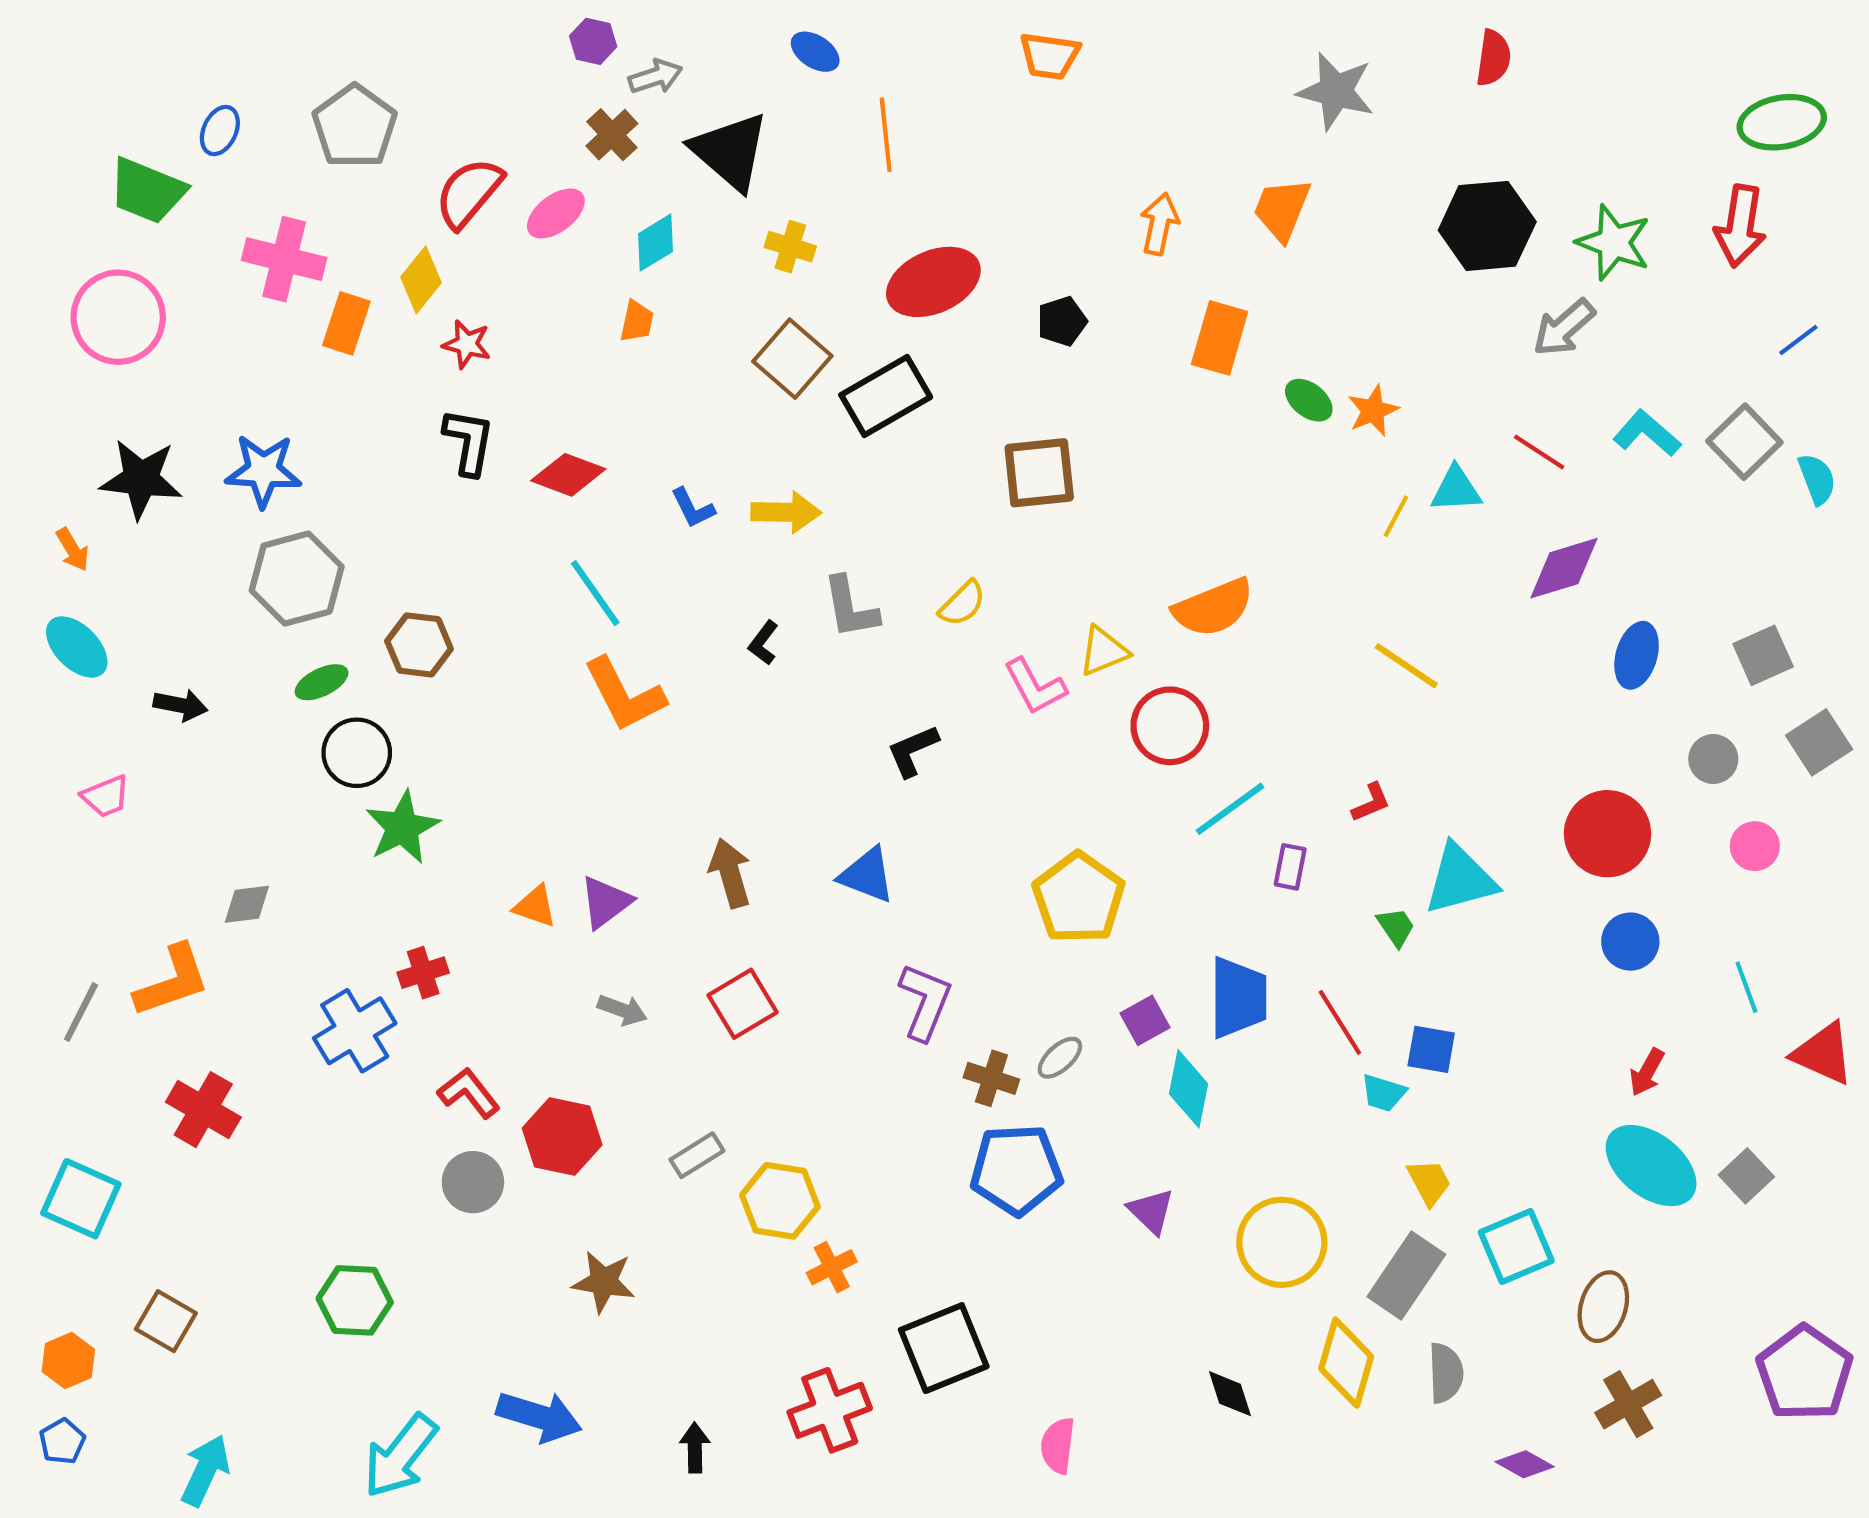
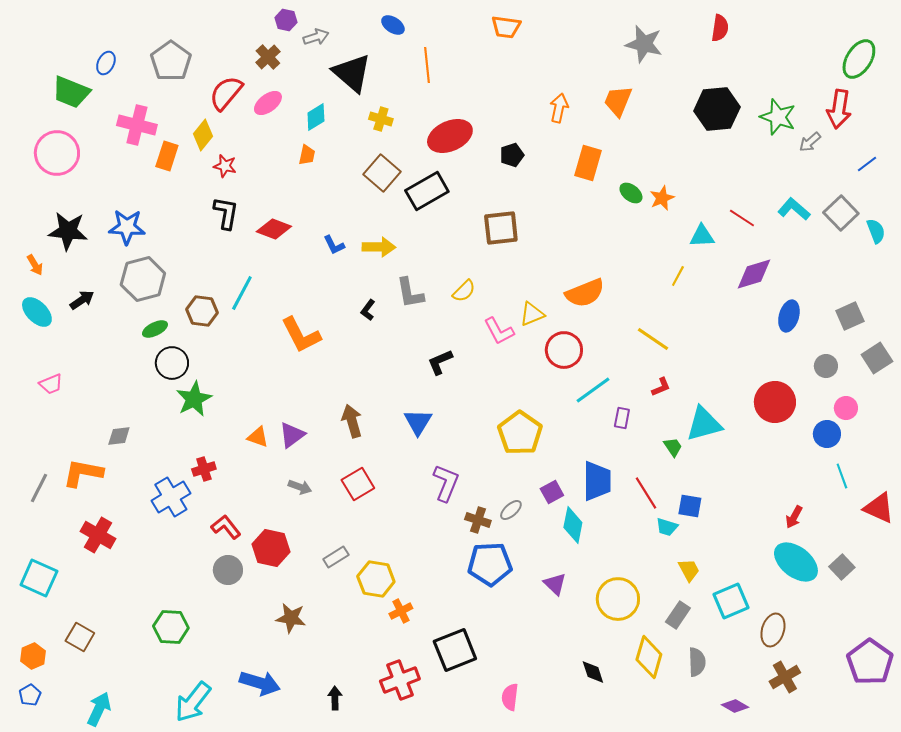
green ellipse: (1782, 122) -> (859, 59), turned -48
brown cross: (612, 135) -> (268, 57), moved
gray arrow: (1564, 328) -> (810, 142), moved, size x0.7
yellow line: (1396, 516) -> (678, 276), moved
cyan line: (595, 593) -> (242, 293), moved, turned 63
yellow line: (1406, 666) -> (653, 339), moved
black arrow: (180, 705) -> (82, 300), moved, turned -45
blue triangle: (867, 875) -> (418, 422), turned 40
blue circle: (1630, 942) -> (827, 434), moved
orange L-shape: (172, 981) -> (83, 473), turned -150
gray rectangle: (1406, 1275) -> (678, 615), size x0.7

